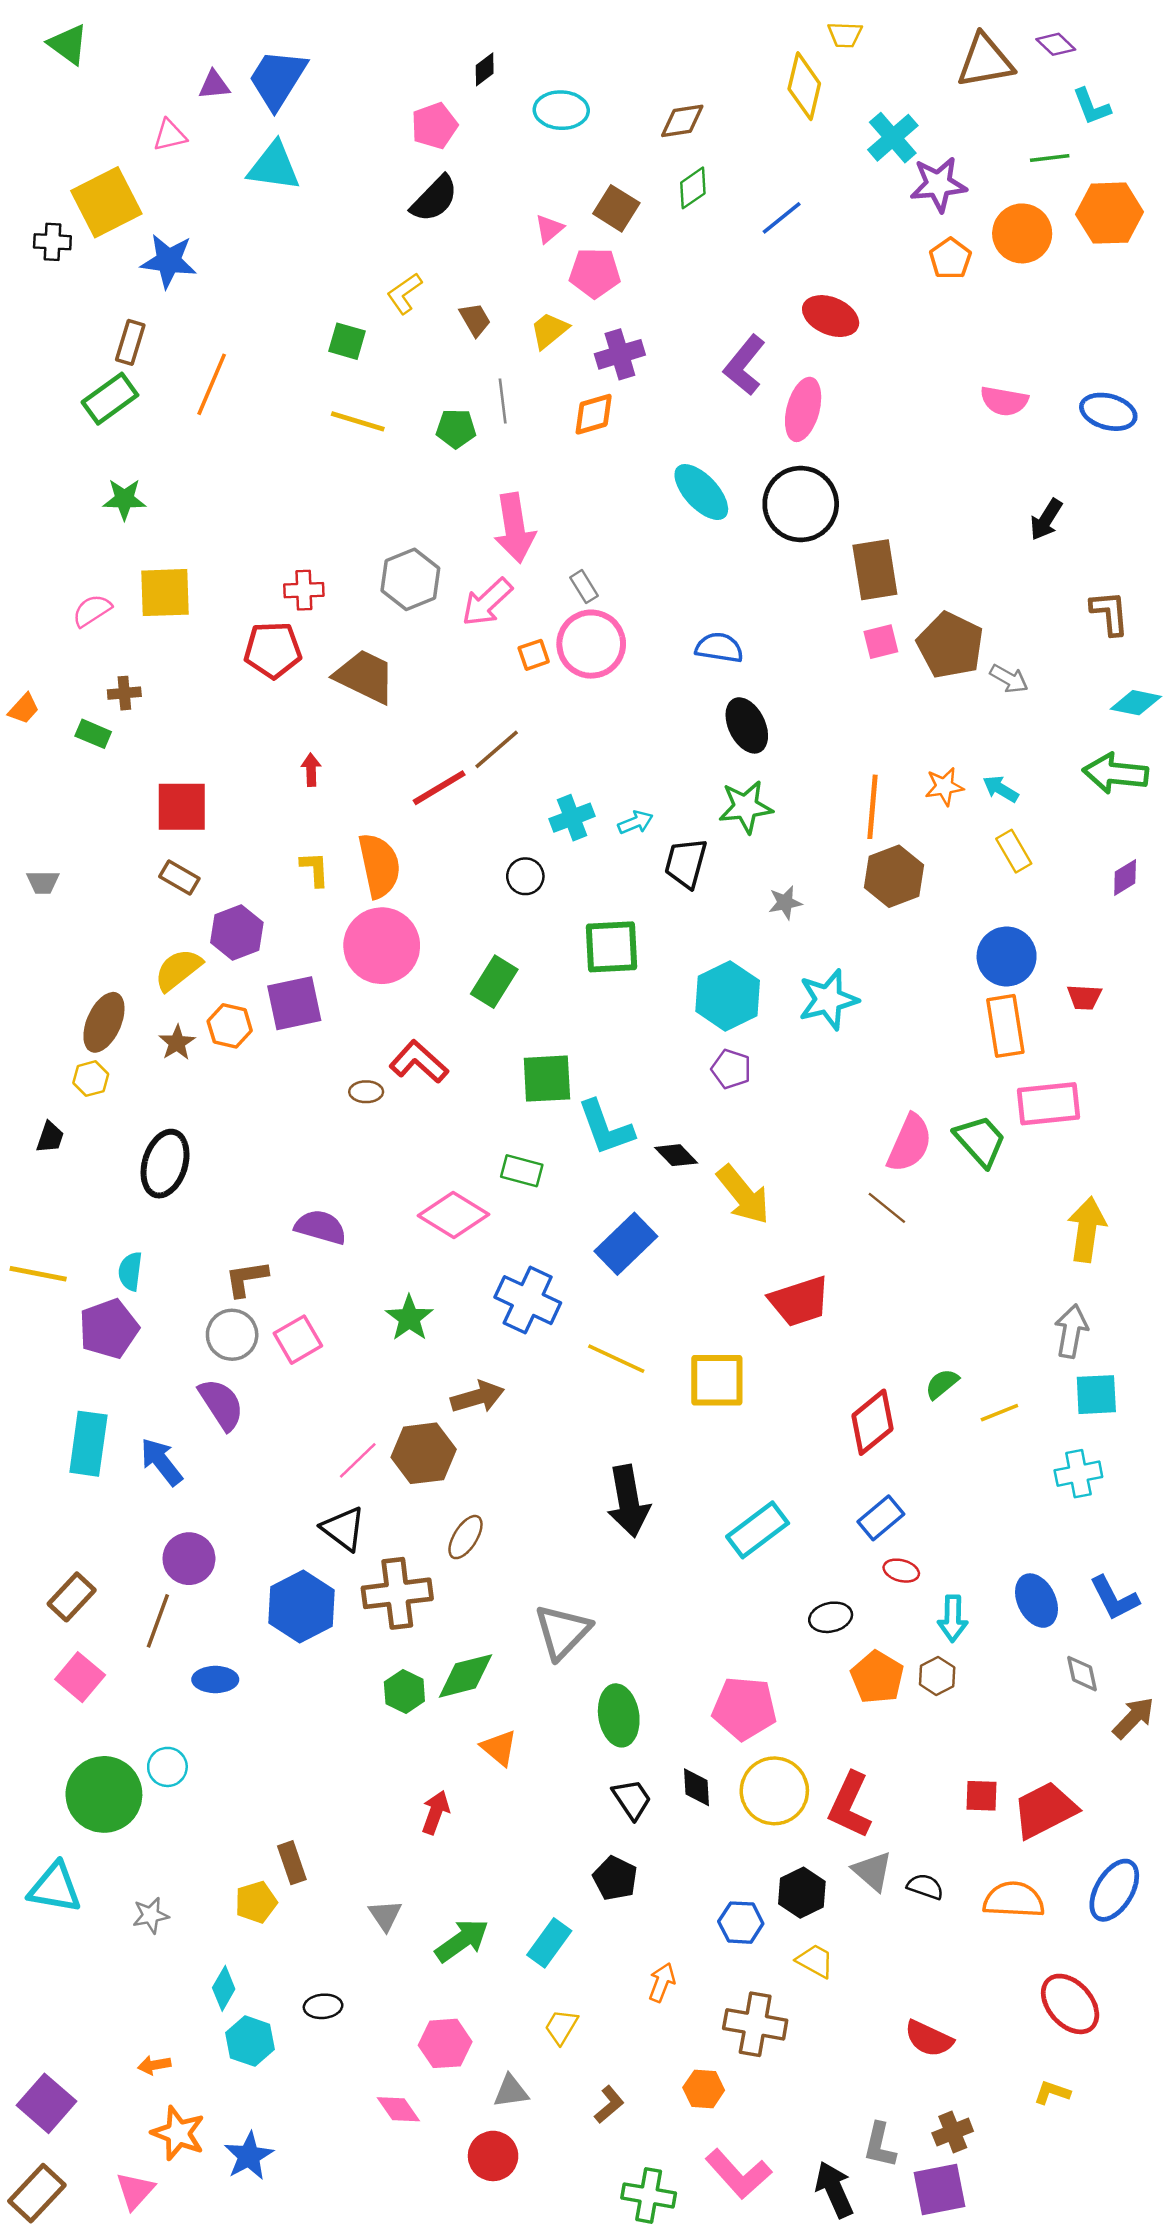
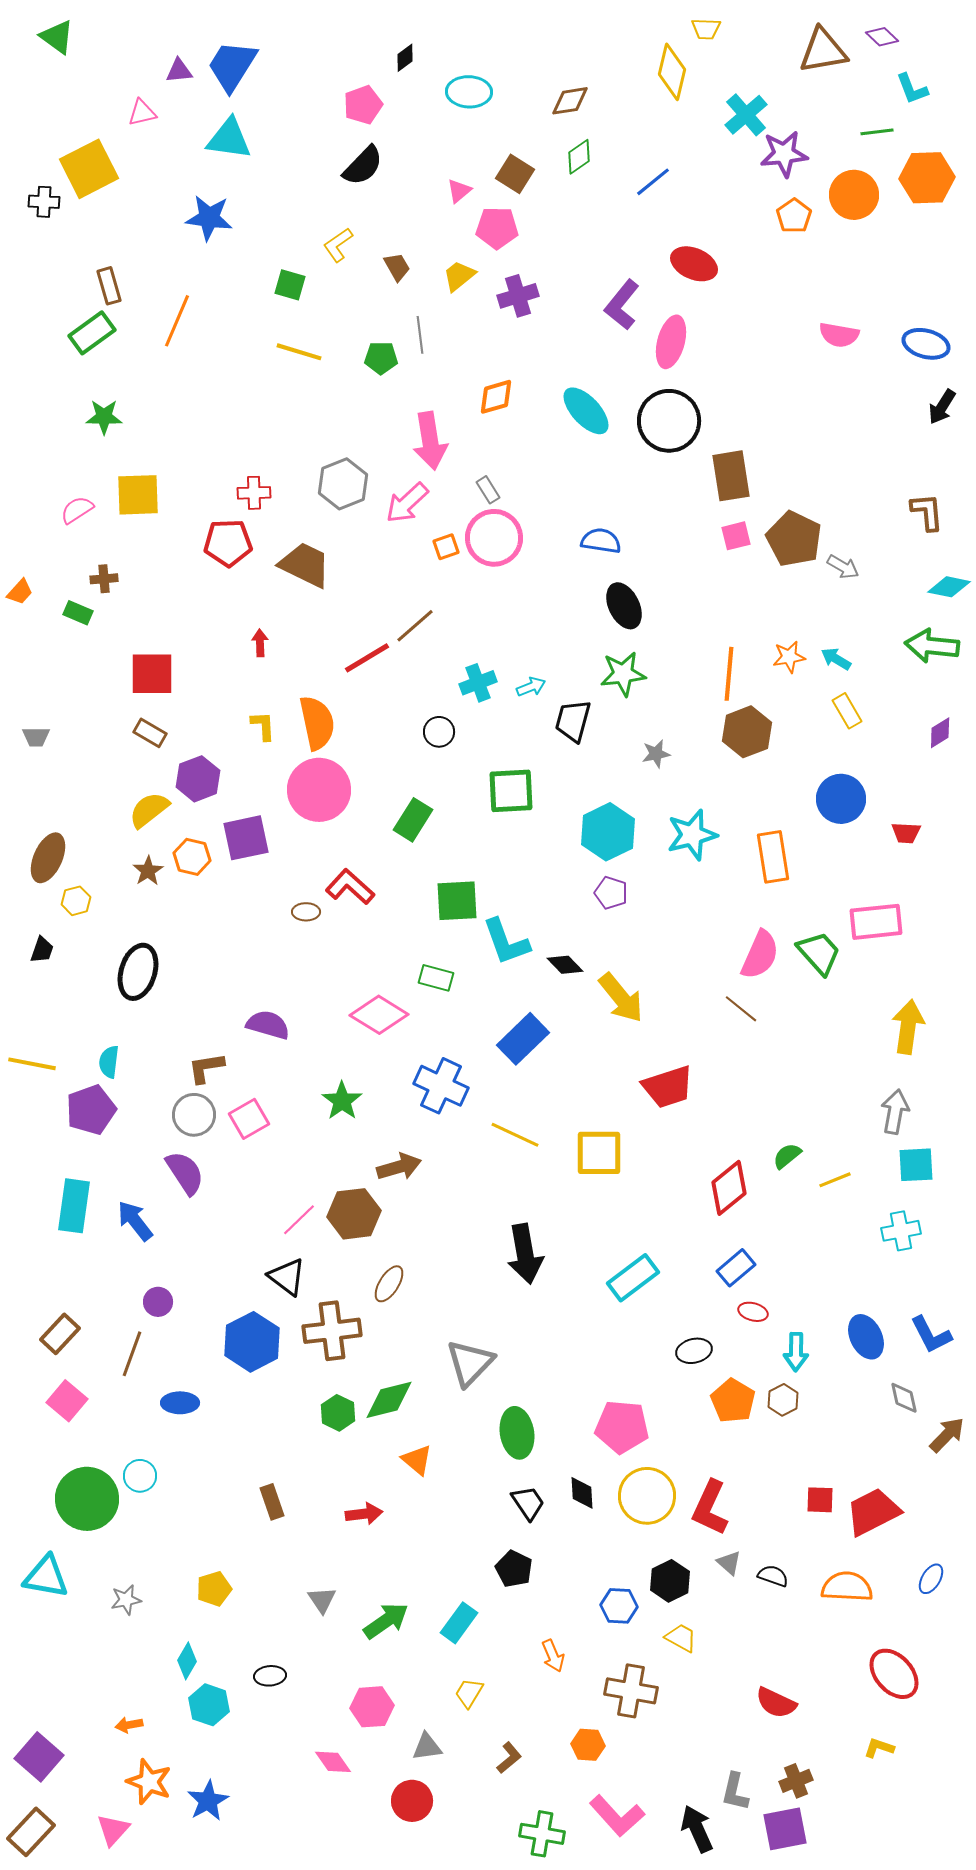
blue star: (169, 261) -> (209, 218), moved
brown rectangle: (130, 342) -> (109, 286), turned -33
orange diamond: (594, 414) -> (496, 397), moved
black arrow: (1046, 520) -> (942, 407), moved
brown ellipse: (104, 1022) -> (48, 858), moved
orange rectangle: (1005, 1026) -> (773, 857), moved
purple circle: (189, 1559) -> (158, 1302), size x0.7
red arrow: (436, 1812) -> (364, 1514), turned 63
brown rectangle: (292, 1863) -> (272, 1502), moved
gray triangle: (873, 1871) -> (729, 1563), size x0.7
blue ellipse: (1114, 1890) -> (931, 1579), size x0.6
orange arrow: (662, 1982) -> (553, 1656), turned 136

